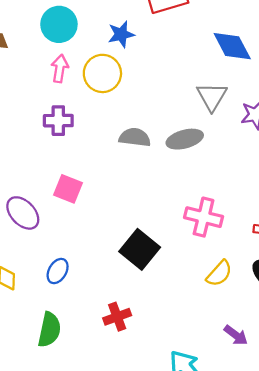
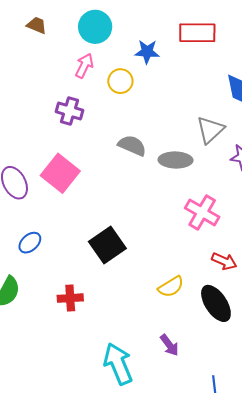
yellow circle: (102, 73) -> (120, 81), size x0.7
pink square: (68, 189) -> (60, 173), size x1.4
pink cross: (204, 217) -> (202, 212), moved

